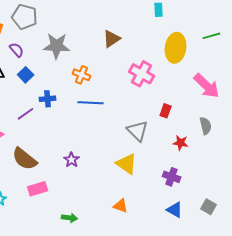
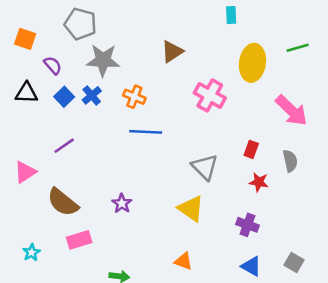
gray pentagon: (25, 17) -> (80, 24), moved
blue cross: (48, 99) -> (92, 95), moved, turned -35
red rectangle: (166, 111) -> (251, 149), moved

